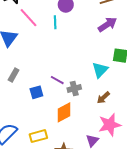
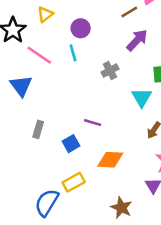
gray cross: (74, 89) -> (110, 71), moved
orange diamond: (64, 112) -> (110, 160), turned 45
yellow rectangle: (38, 136) -> (74, 182), moved

